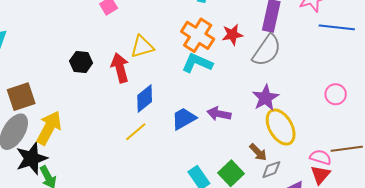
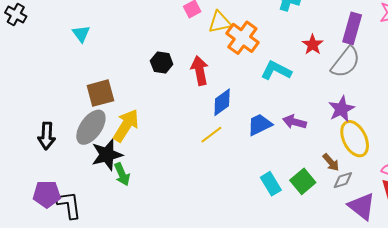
orange cross: (198, 35) -> (242, 38), moved
red star: (232, 35) -> (313, 45), turned -30
yellow triangle: (142, 47) -> (220, 22), moved

